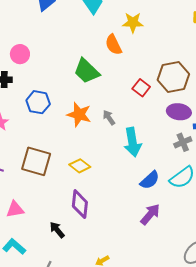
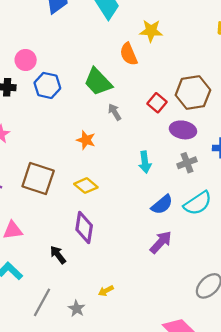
blue hexagon: (38, 102) -> (47, 85), moved
purple ellipse: (179, 112) -> (183, 130), moved
orange star: (79, 114) -> (86, 140), moved, size x0.7
gray arrow: (109, 118) -> (115, 112), moved
cyan arrow: (133, 142) -> (145, 162), size x0.7
gray cross: (183, 142) -> (187, 163), moved

